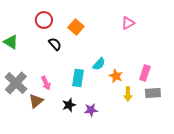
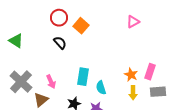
red circle: (44, 20) -> (59, 18), moved
cyan semicircle: (99, 64) -> (101, 88), moved, turned 120
orange star: (116, 76) -> (131, 75), moved

